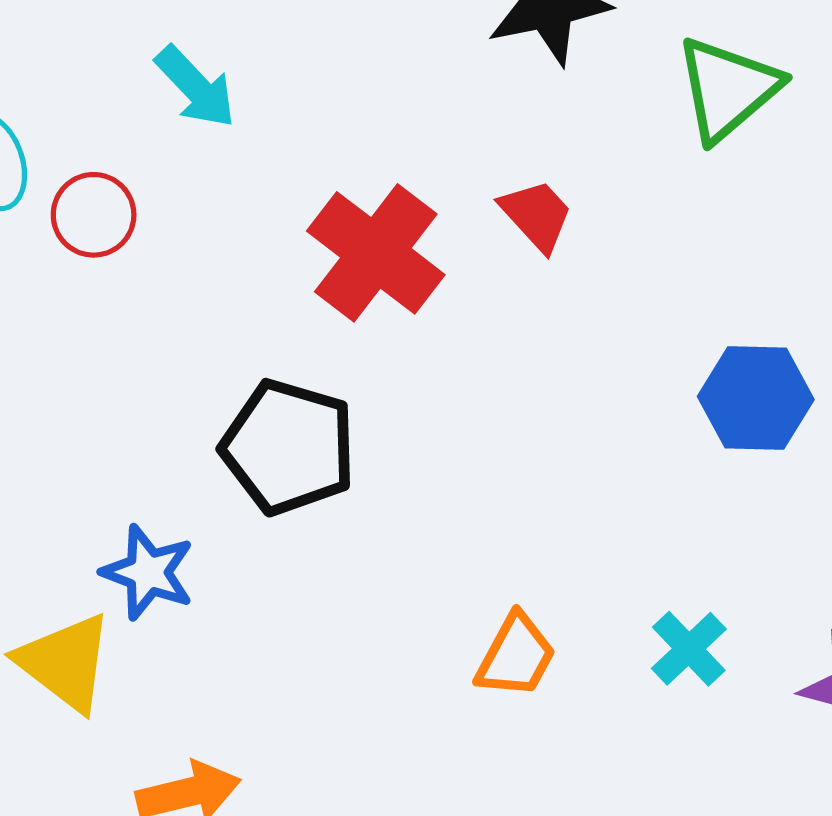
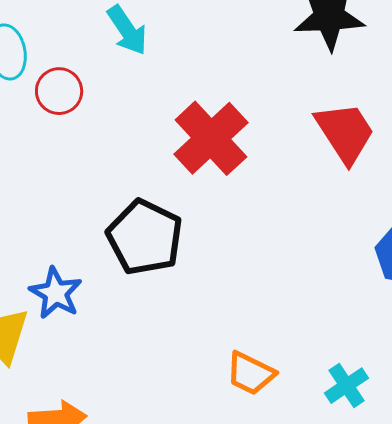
red trapezoid: (536, 215) -> (345, 133), moved, size x1.5
orange trapezoid: (516, 656) -> (251, 373), turned 78

